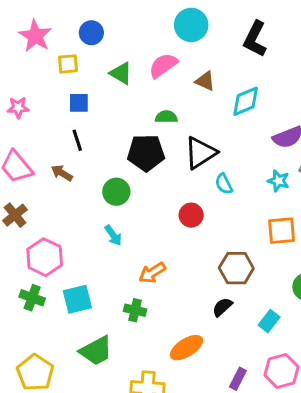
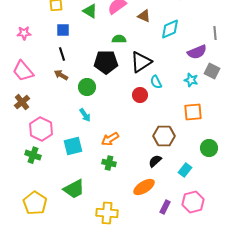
brown arrow: (62, 173) -> (61, 75), moved
red circle: (191, 215) -> (140, 95), moved
cyan square: (77, 299) -> (73, 146), moved
green cross: (135, 310) -> (109, 163), moved
orange ellipse: (186, 348) -> (144, 187), moved

